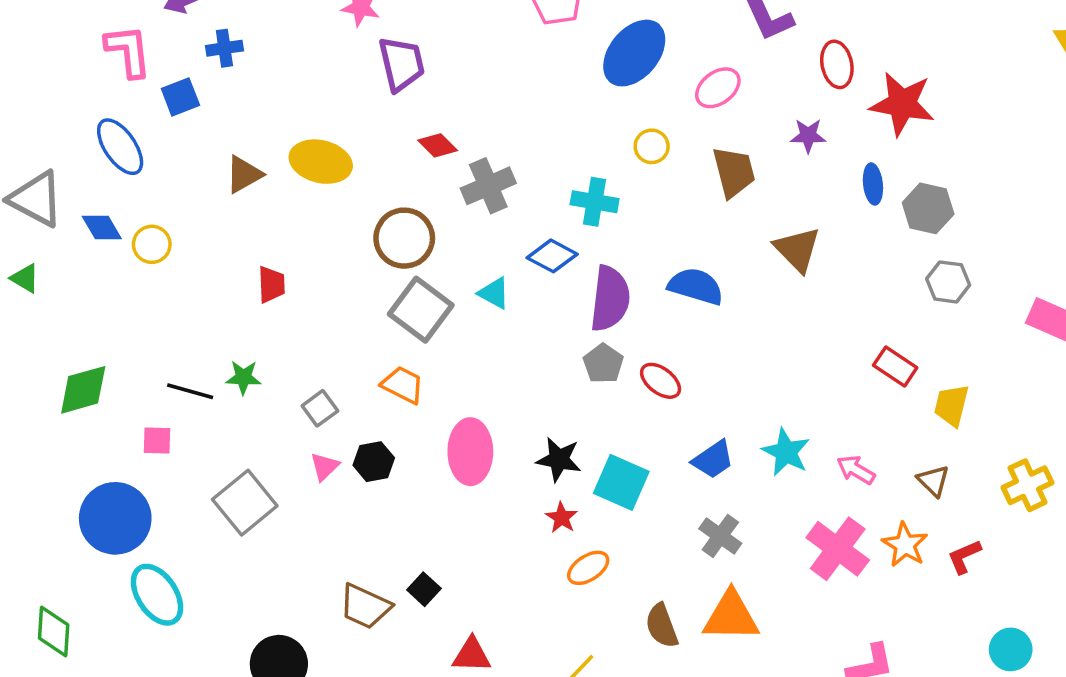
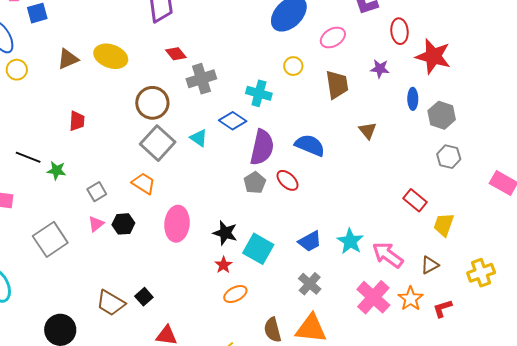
yellow circle: (152, 244) -> (17, 70), moved
brown triangle: (797, 249) -> (368, 131), size x0.7
red ellipse: (661, 381) -> (287, 180), moved
black line: (190, 391) -> (28, 157), moved
pink arrow: (856, 470) -> (388, 255), size x1.5
brown triangle: (933, 481) -> (430, 265), turned 42

